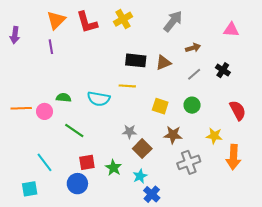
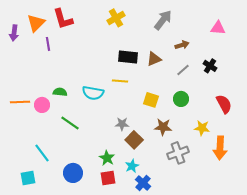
orange triangle: (56, 20) -> (36, 23), moved
red L-shape: (87, 22) -> (63, 19), moved
red square: (87, 162) -> (108, 178), moved

